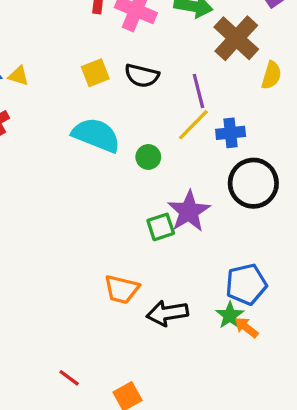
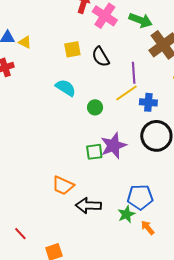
black semicircle: (142, 76) -> (101, 57), turned 35
cyan semicircle: (96, 135) -> (66, 88), size x0.7
orange arrow: (246, 327) -> (148, 228), moved

